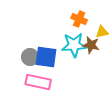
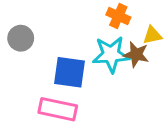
gray circle: (30, 57) -> (21, 38), moved

